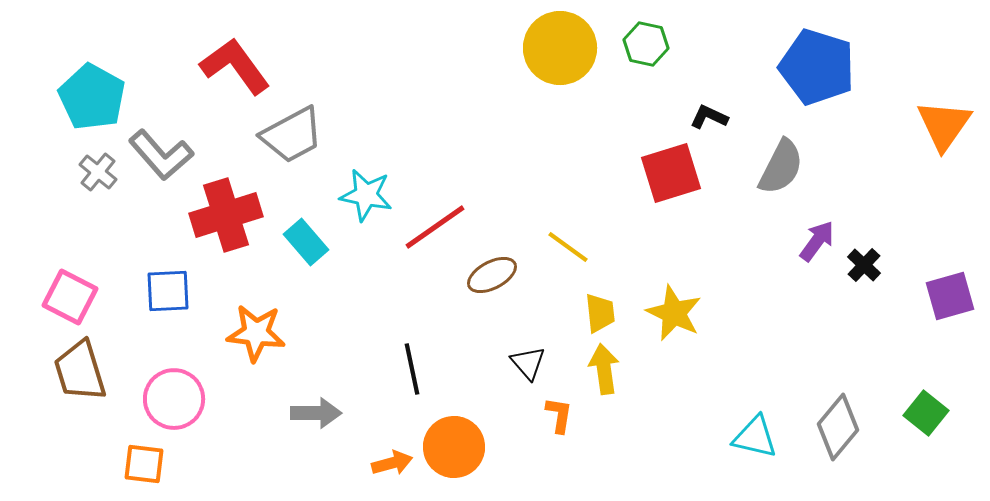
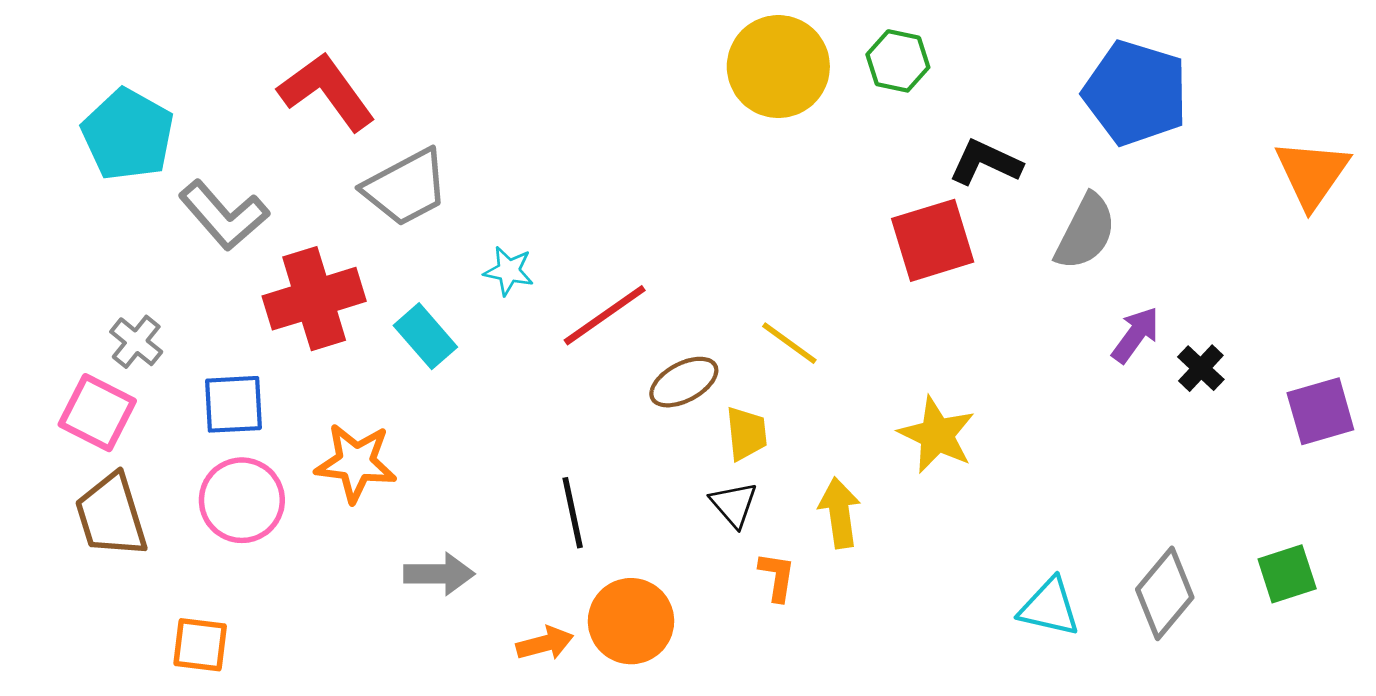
black L-shape: (709, 117) -> (985, 162), size x1.4
gray cross: (98, 172) -> (136, 342), moved
cyan star: (366, 195) -> (509, 271), size x0.7
yellow trapezoid: (600, 313) -> (746, 433), moved
pink circle: (174, 399) -> (242, 500), moved
green square: (926, 413) -> (1287, 574), turned 33

